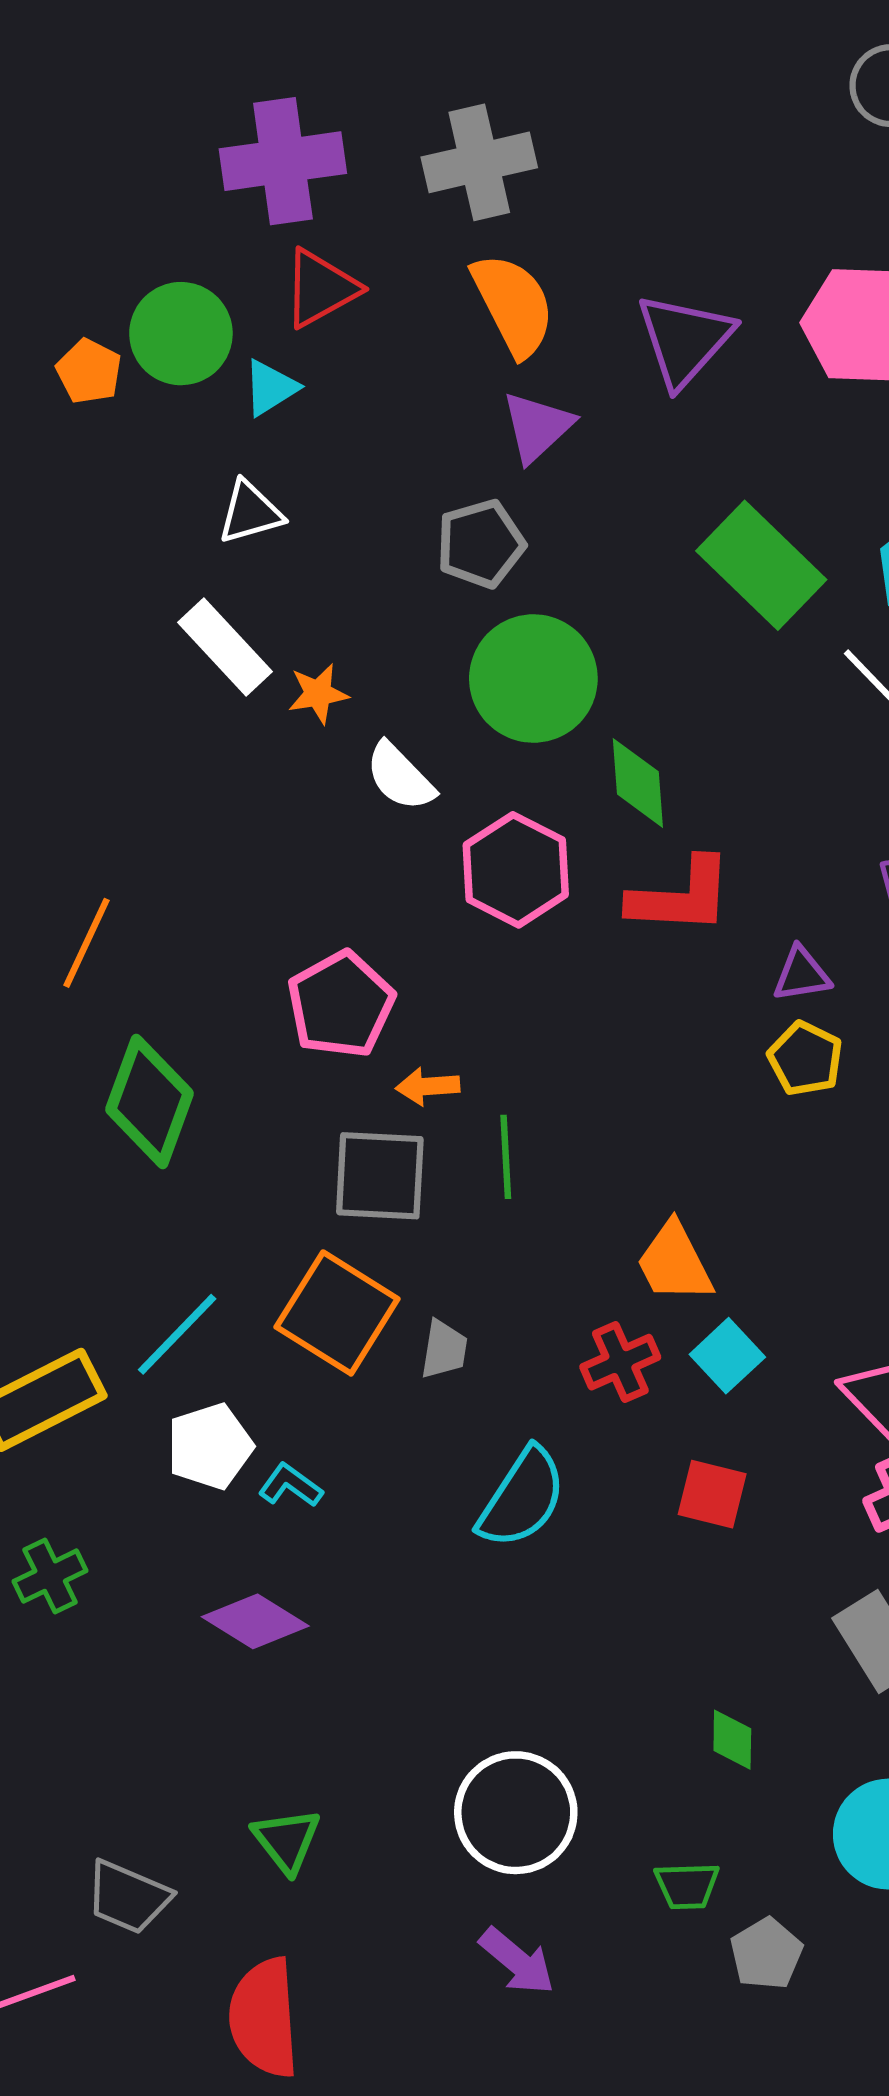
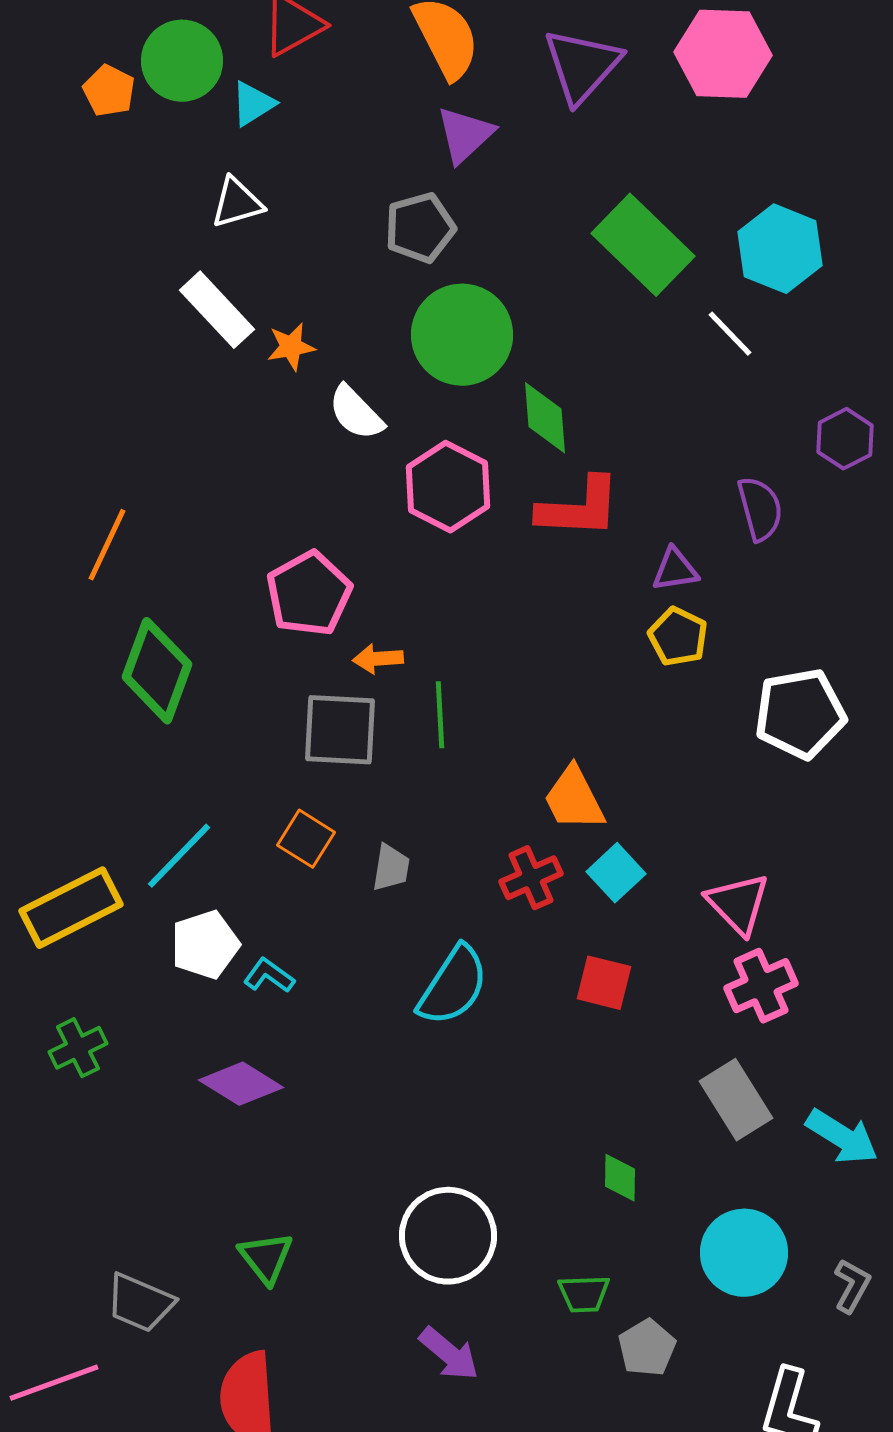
orange square: (337, 1313) -> (306, 839), size x0.6

